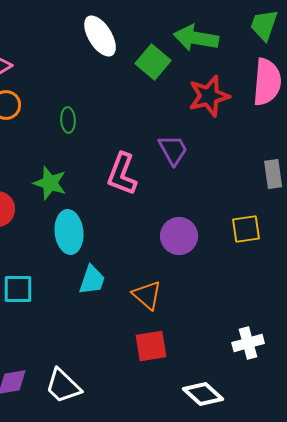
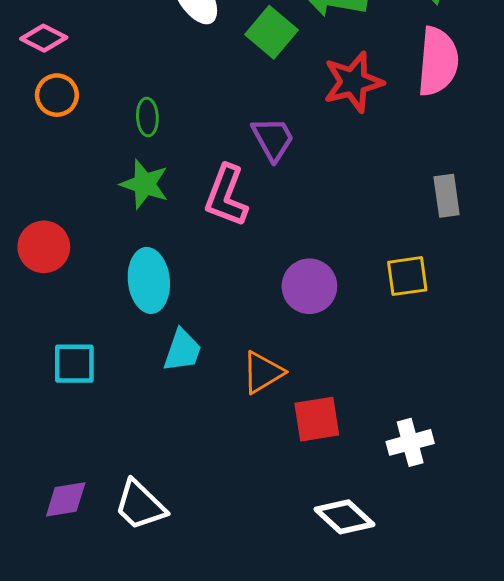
purple trapezoid: (173, 150) -> (273, 139), moved
green star: (50, 183) -> (144, 184), moved
orange triangle: (147, 295) -> (263, 372), turned 48
red square: (151, 346) -> (317, 419), moved

